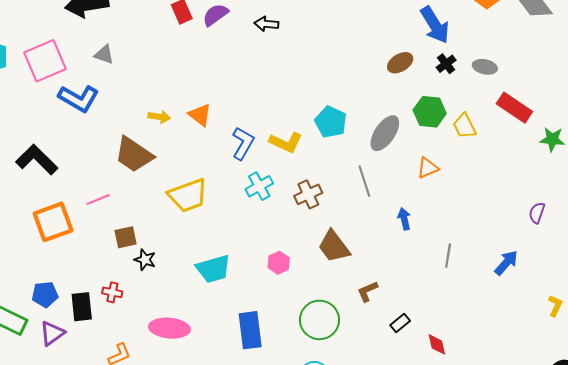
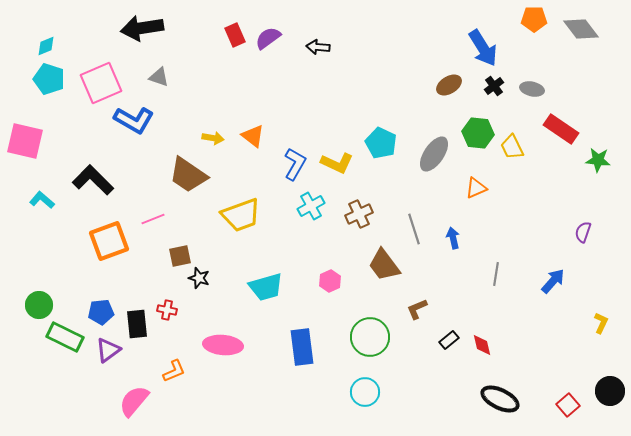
gray line: (364, 181) -> (414, 229), moved
red diamond: (437, 344) -> (482, 345), moved

